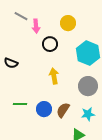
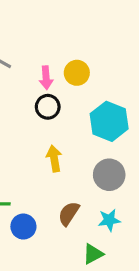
pink arrow: (36, 26) -> (46, 78), moved
blue circle: (44, 109) -> (23, 227), moved

